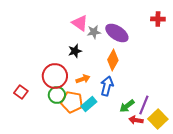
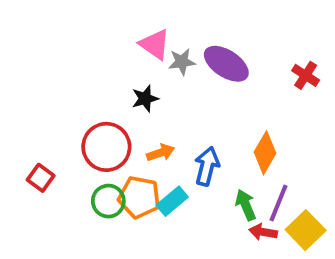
red cross: (158, 19) -> (306, 75), moved, turned 32
orange diamond: (113, 60) -> (265, 153), moved
green circle: (57, 95) -> (108, 201), moved
green arrow: (127, 106) -> (246, 205), turned 105

